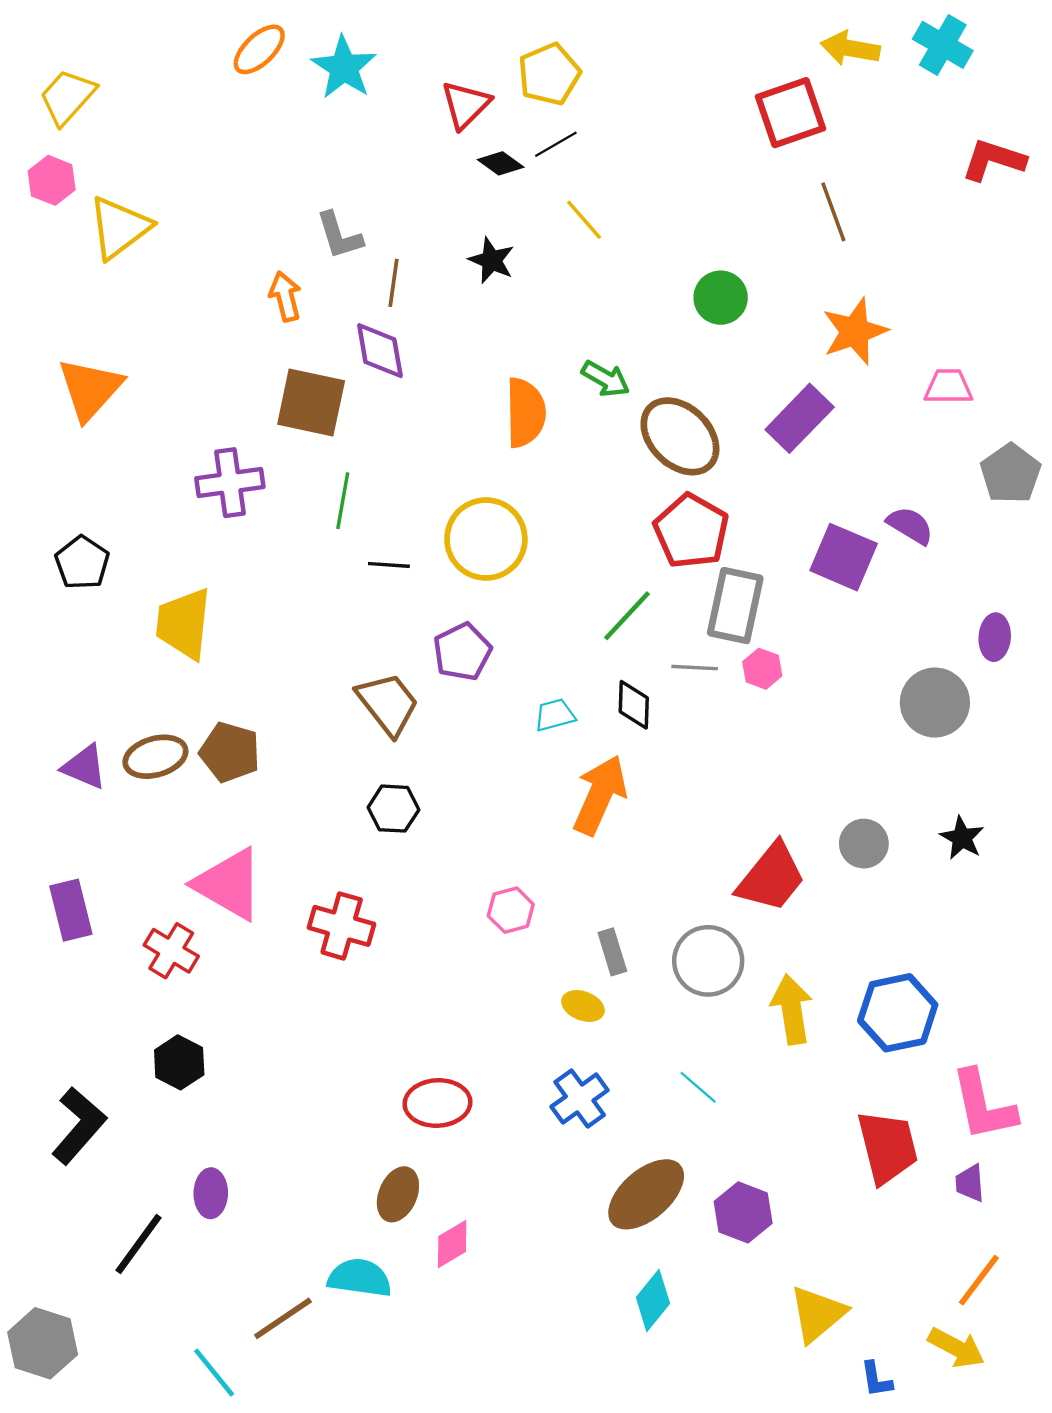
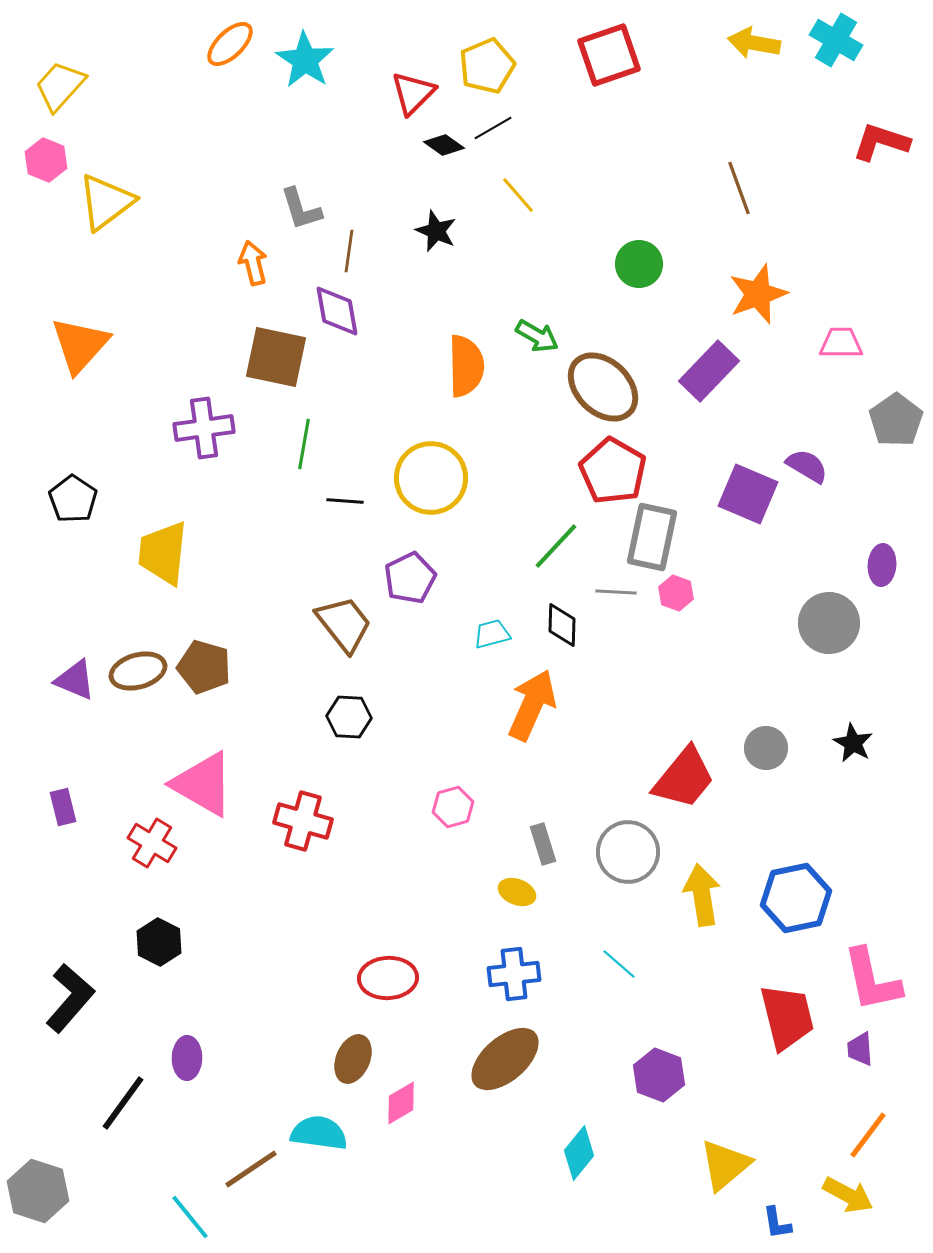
red square: (791, 113) -> (609, 55), moved
purple rectangle: (71, 910) -> (63, 807), size x0.7
blue cross: (580, 1098) -> (514, 974), turned 30
brown ellipse: (646, 1194) -> (505, 1059), moved

